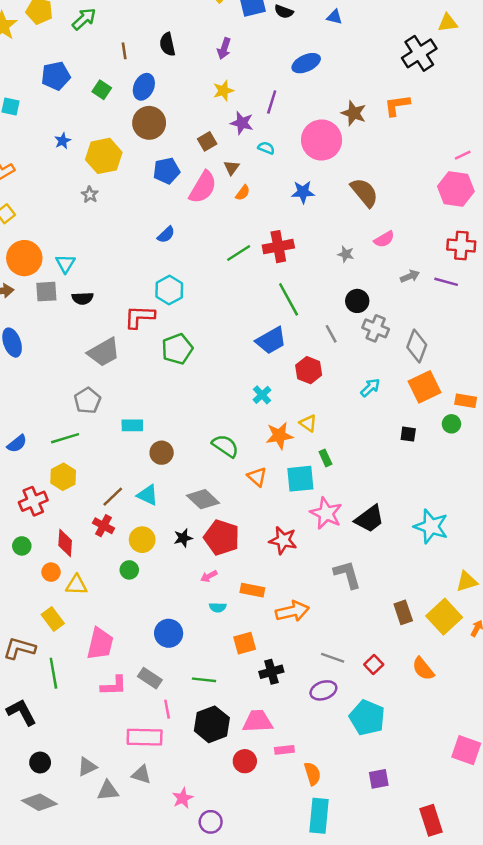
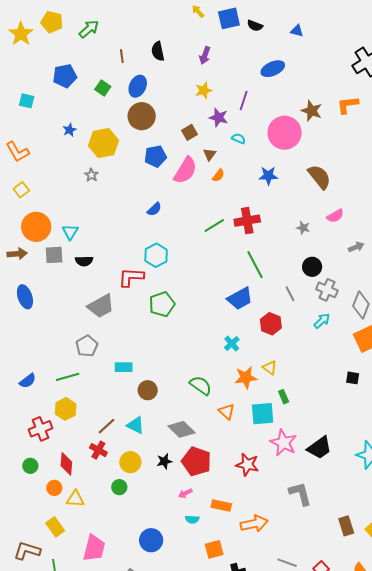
cyan arrow: (370, 388) -> (322, 321), moved

